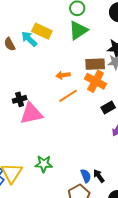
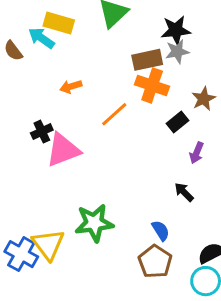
orange arrow: (63, 75) -> (71, 87), moved
green star: (44, 164) -> (94, 223), size x1.4
black arrow: (99, 176) -> (184, 192), moved

